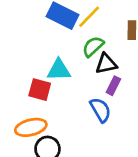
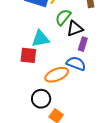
blue semicircle: (100, 110) -> (76, 64), turned -30
orange ellipse: (31, 127) -> (57, 75), moved

